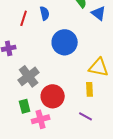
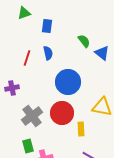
yellow rectangle: (90, 89) -> (81, 129), moved
red circle: (53, 96) -> (62, 113), moved

